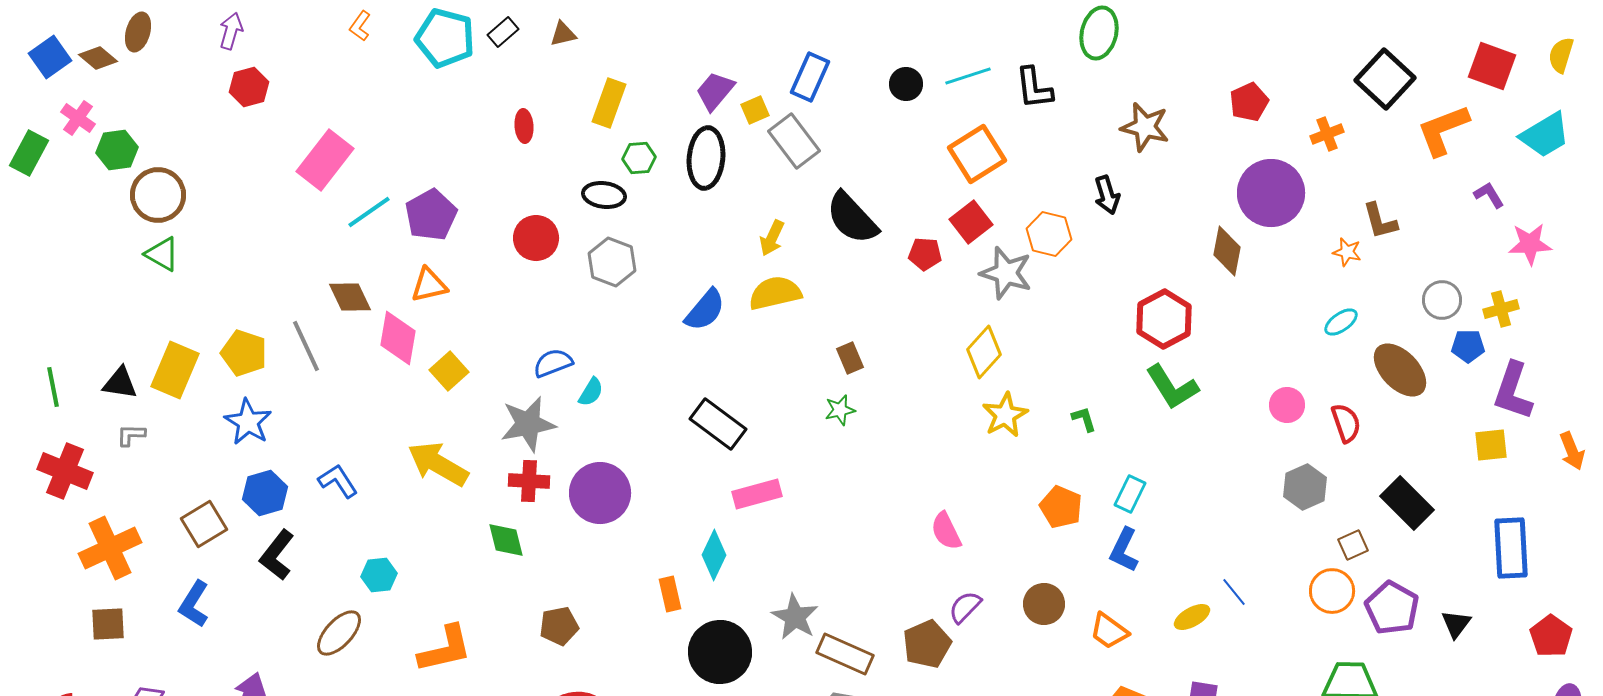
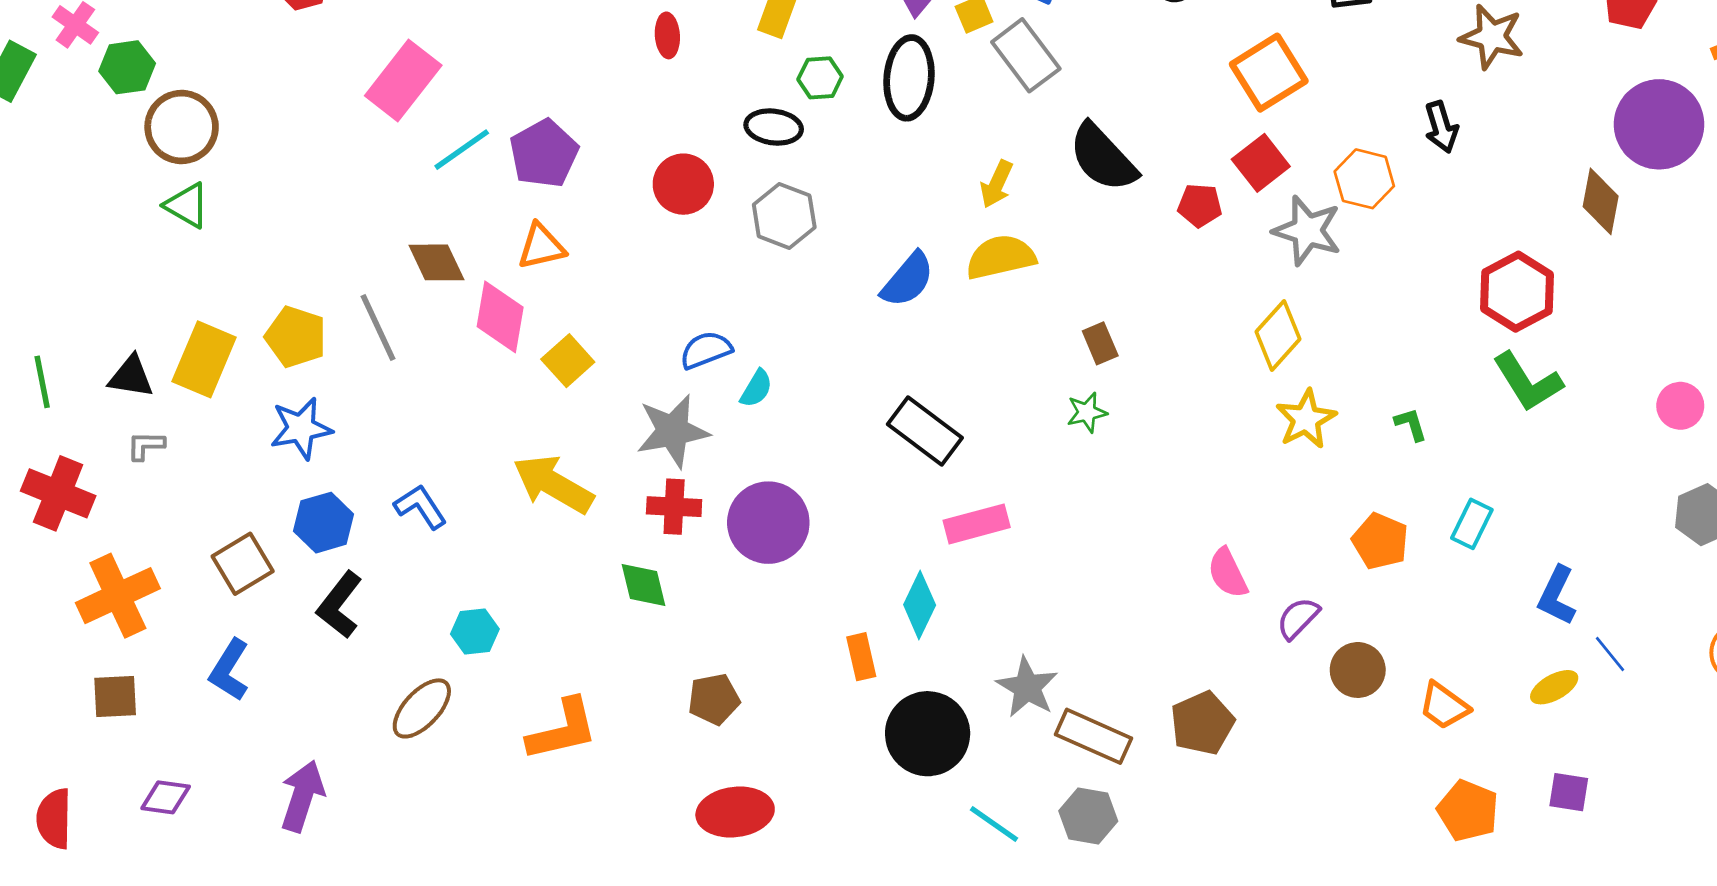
blue star: (248, 422) -> (301, 428), turned 30
blue L-shape: (1124, 550) -> (1557, 596), moved
purple semicircle: (965, 607) -> (1298, 618), moved

